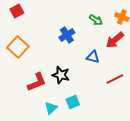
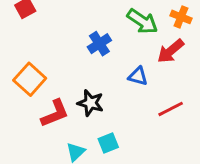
green arrow: (96, 20) -> (142, 21), size x1.5
orange square: (18, 47) -> (30, 79), moved

